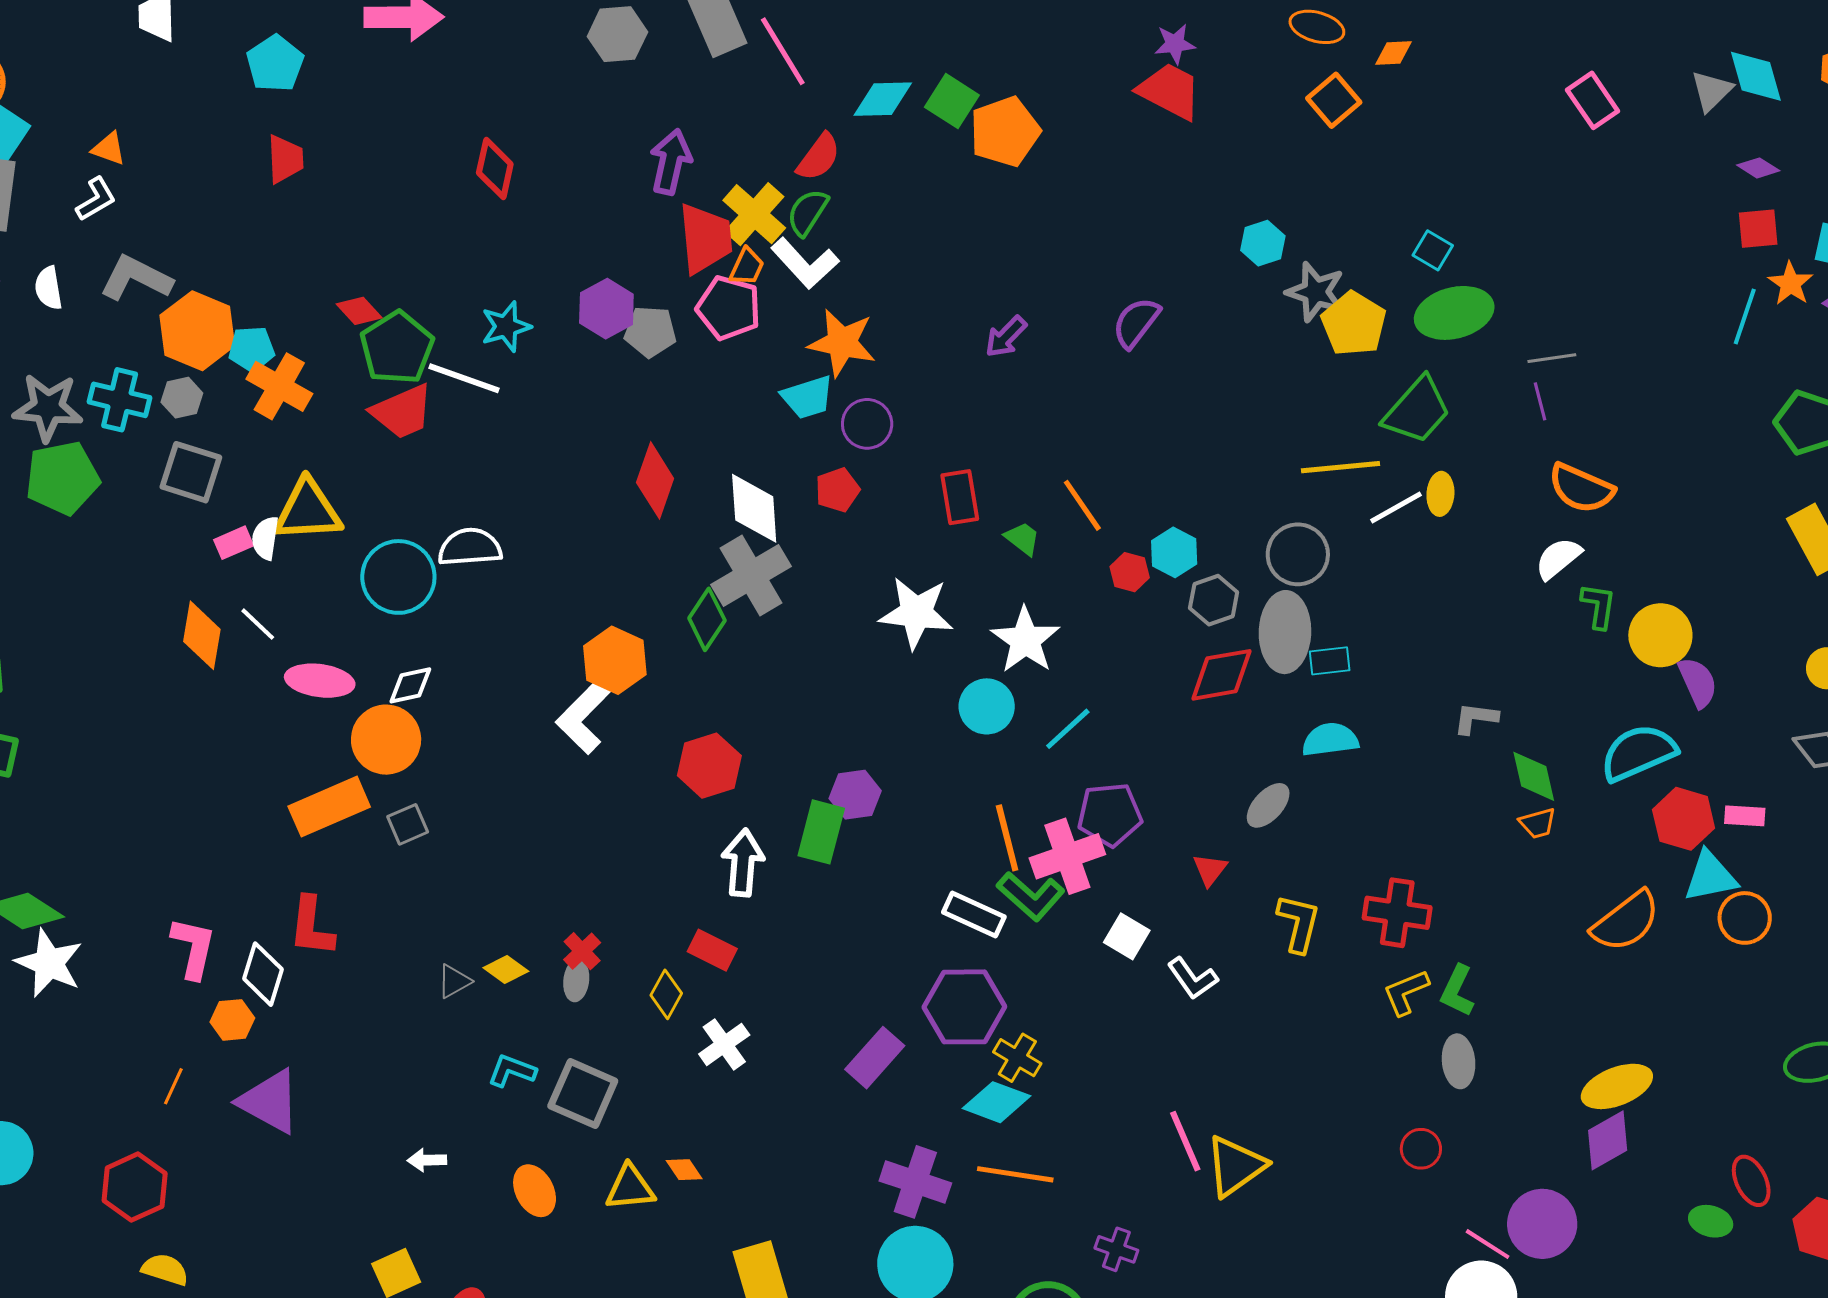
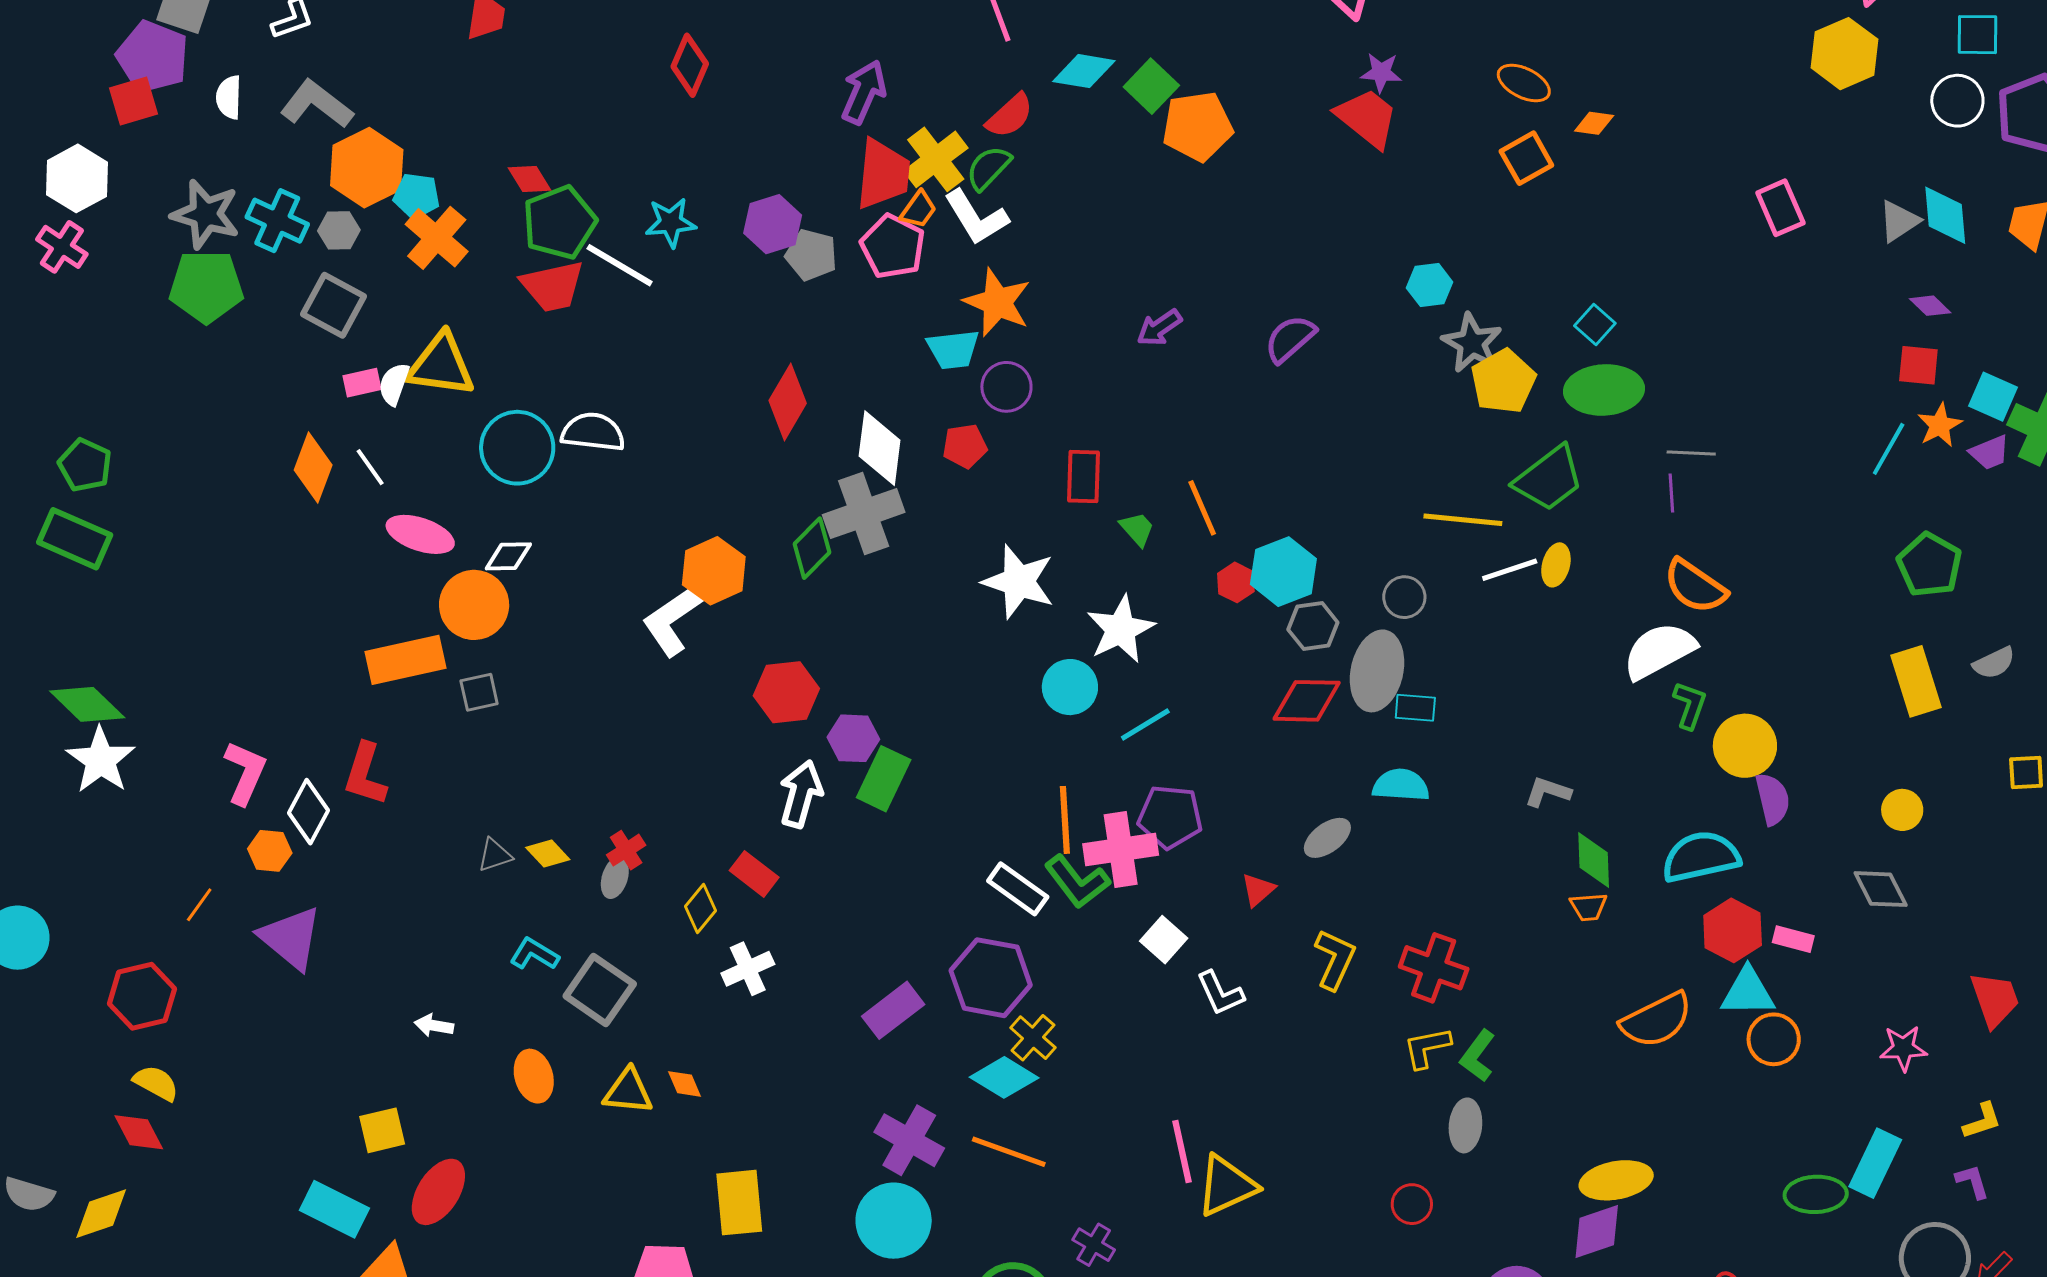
cyan hexagon: (1174, 552) -> (1283, 572), size x1.4
gray circle: (1298, 554) -> (1404, 597), size x0.7
white semicircle: (1558, 558) -> (1659, 651), size x1.5
purple hexagon: (855, 795) -> (853, 738), moved

